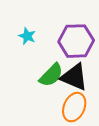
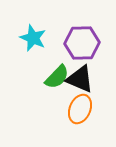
cyan star: (27, 36) -> (33, 38), size x1.5

